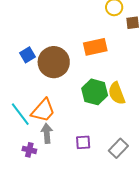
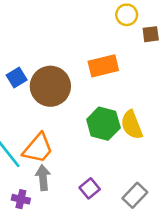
purple square: (83, 142) -> (90, 188), turned -35

